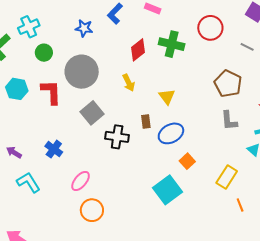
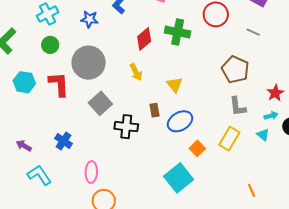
cyan cross: (29, 27) -> (48, 14), moved
yellow rectangle: (227, 177) -> (229, 139), moved
pink ellipse: (81, 181) -> (91, 172), turned -35

